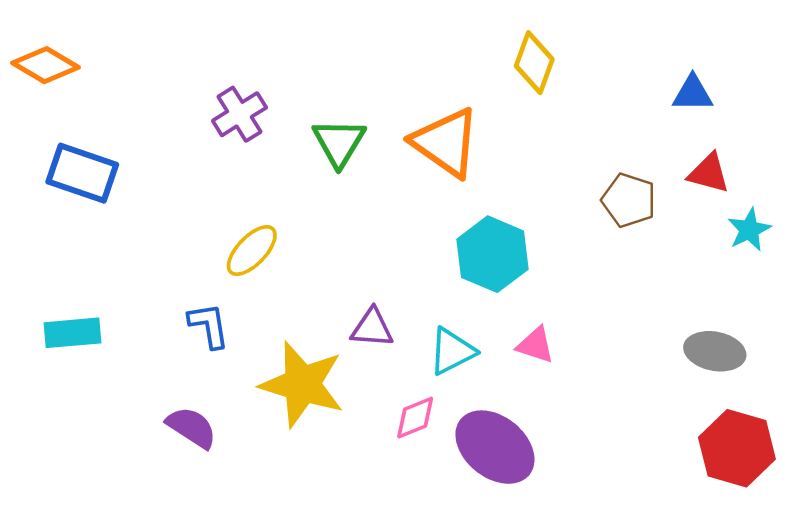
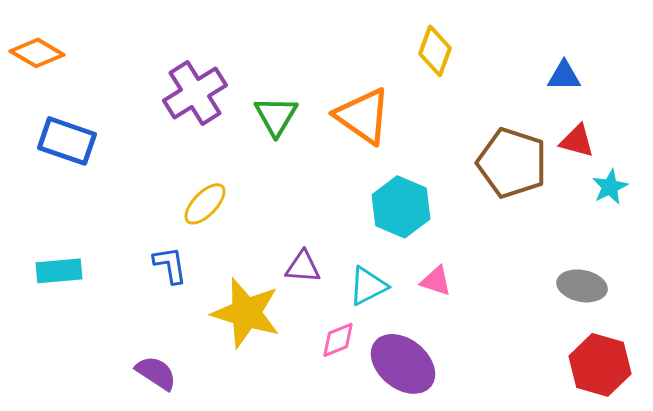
purple cross: (239, 114) -> (195, 93), size x1.4
brown pentagon: (629, 200) -> (512, 163), size x1.6
purple semicircle: (192, 427) -> (156, 373), moved

